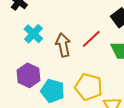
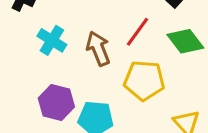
yellow pentagon: (89, 87) -> (144, 80), moved

